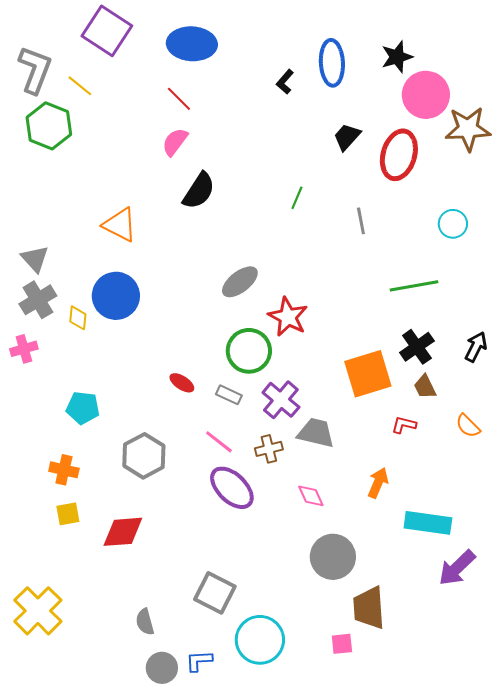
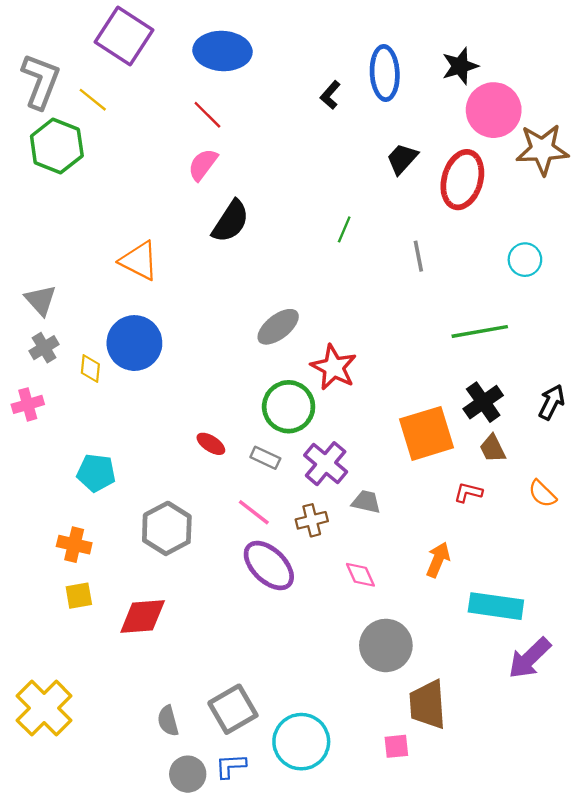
gray cross: (38, 300) -> (44, 348), size x0.7
gray trapezoid: (316, 433) -> (366, 502), size x0.7
gray square: (215, 593) -> (233, 709), moved, turned 33

